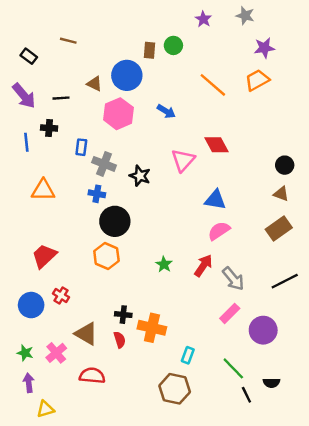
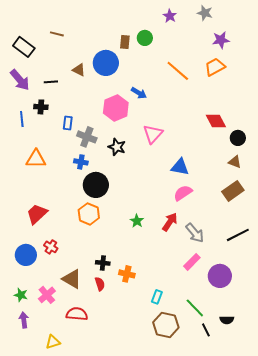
black rectangle: (29, 56) -> (24, 47), size x1.5
pink hexagon: (118, 114) -> (116, 108), moved
red diamond: (217, 145) -> (216, 121), moved
orange cross: (152, 328) -> (127, 274), size x0.7
brown hexagon: (175, 389) -> (166, 325), moved
yellow triangle: (45, 409) -> (53, 342), moved

